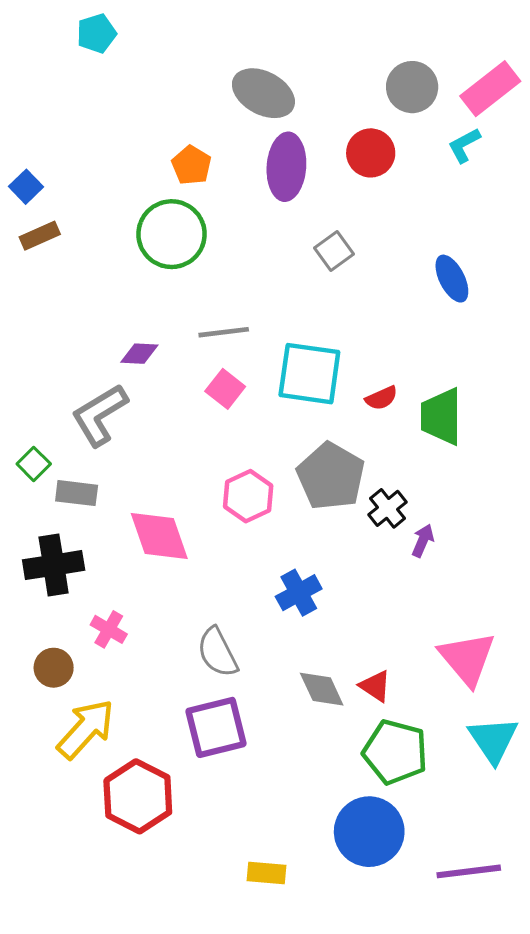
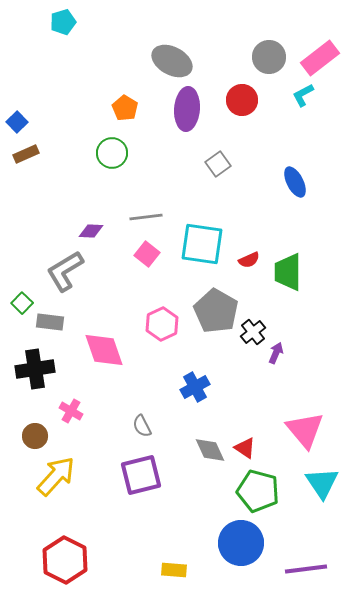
green circle: (172, 234) -> (112, 153), size x0.7
gray semicircle: (218, 652) -> (142, 426), size x0.7
red hexagon: (138, 796) -> (65, 560), moved

